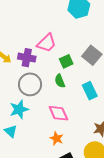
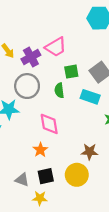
purple cross: (27, 58) -> (31, 57), turned 36
cyan rectangle: (90, 91) -> (90, 97), moved, turned -60

